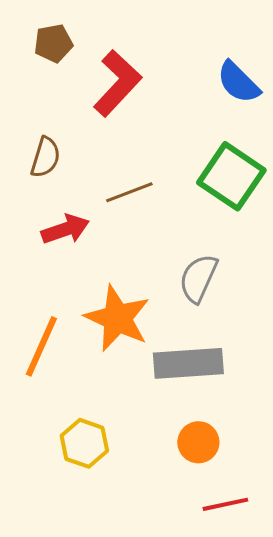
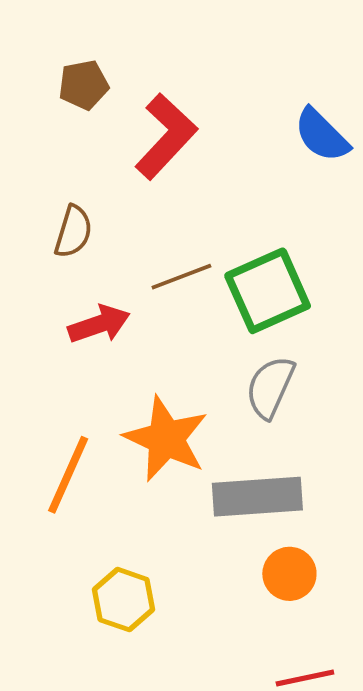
green square: (231, 176) -> (268, 291), moved, turned 32
orange circle: (198, 442) -> (289, 574), moved

